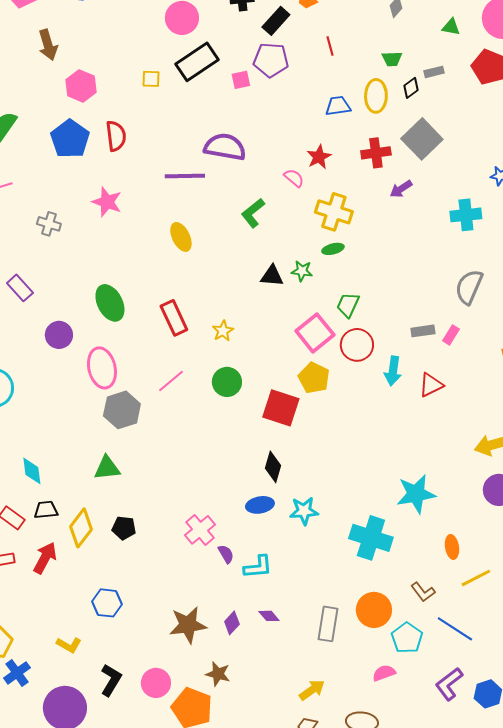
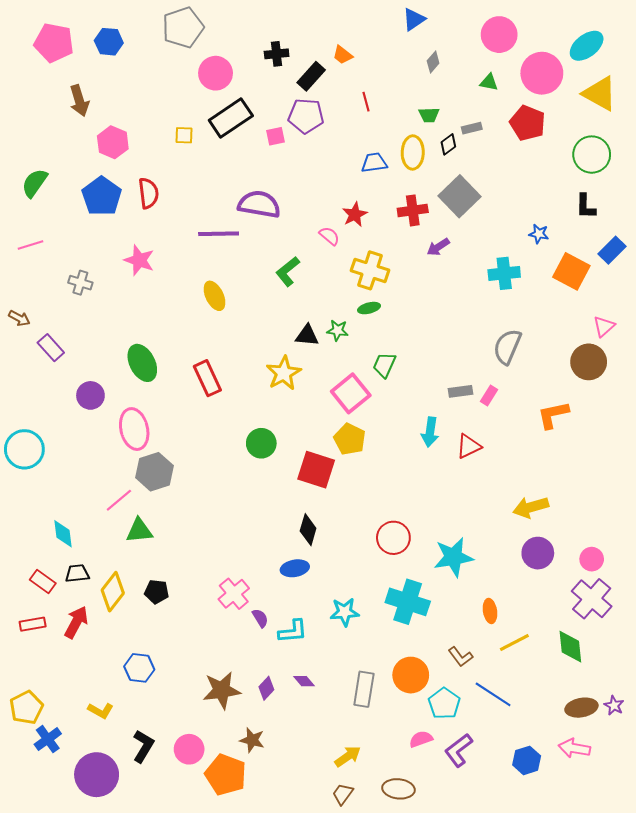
yellow star: (223, 331) -> (284, 373), moved, size x1.6
red circle: (357, 345) -> (393, 538), moved
pink line: (171, 381) -> (119, 500), moved
cyan star: (304, 511) -> (345, 612), moved
purple L-shape: (449, 684) -> (458, 750), moved

